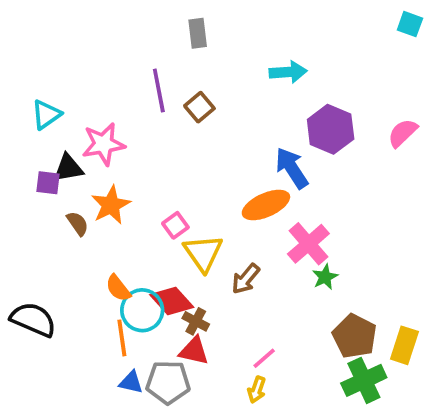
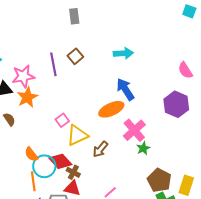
cyan arrow: (288, 72) -> (123, 53), moved
purple line: (159, 90) -> (53, 64), moved
purple hexagon: (331, 129) -> (176, 104), moved
pink semicircle: (403, 133) -> (185, 70), turned -78
orange star: (111, 205) -> (27, 97), moved
yellow triangle: (203, 253) -> (77, 135), turned 40

